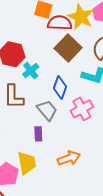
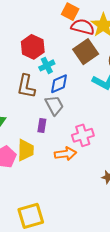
blue diamond: (60, 88) -> (59, 84), moved, turned 35
pink cross: (82, 109) -> (83, 135), moved

